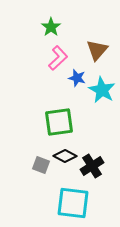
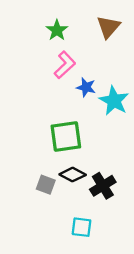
brown triangle: (97, 50) -> (108, 27), moved
cyan square: (73, 203) -> (82, 227), size x0.6

